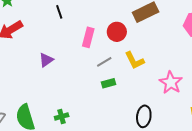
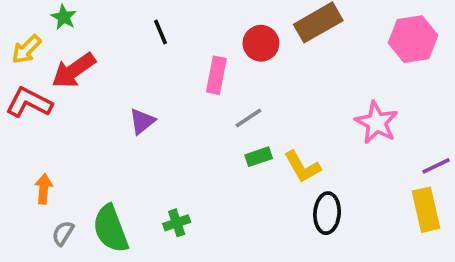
red circle: (117, 32) -> (261, 43), moved
yellow L-shape: (134, 60) -> (302, 167), moved
pink star: (171, 83) -> (377, 123), moved

